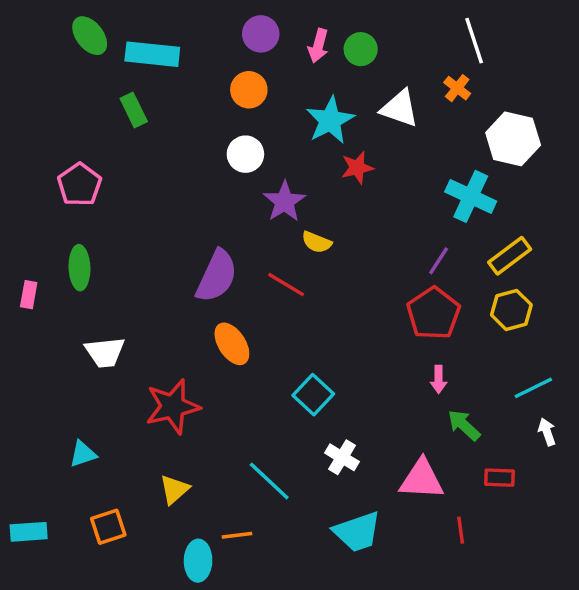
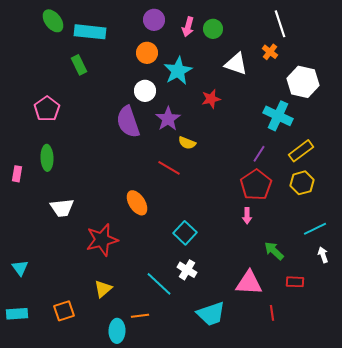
cyan star: (330, 120) -> (178, 71), moved
purple semicircle: (217, 276) -> (128, 122), moved, turned 136
pink arrow: (439, 379) -> (247, 216), moved
cyan triangle: (83, 454) -> (20, 268), moved, turned -48
white cross: (342, 457) -> (187, 270), moved

